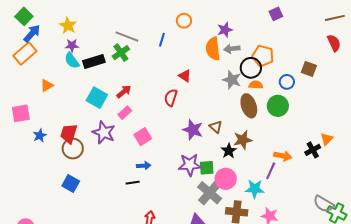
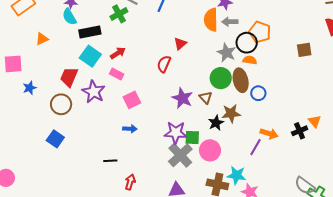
black rectangle: (94, 62) -> (90, 32), moved
brown square: (309, 69) -> (304, 50), turned -35
red triangle: (185, 76) -> (180, 44), turned 40
blue circle: (287, 82) -> (258, 93), moved
green circle: (278, 106) -> (221, 78), moved
pink rectangle: (125, 113) -> (117, 74), turned 64
red trapezoid: (69, 134) -> (69, 77), moved
orange triangle: (327, 139) -> (315, 121), turned -32
black line: (133, 183) -> (110, 161), moved
cyan star: (255, 189) -> (236, 175), moved
gray cross: (210, 193) -> (180, 155), moved

